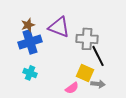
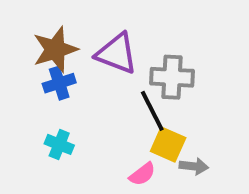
brown star: (28, 25) -> (55, 49), size x1.6
blue cross: (30, 42) -> (59, 83), size x0.7
black line: (98, 56) -> (152, 111), moved

